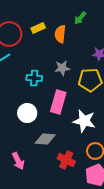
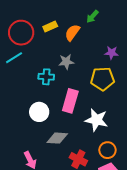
orange semicircle: (60, 34) -> (72, 33), turned 30
gray star: (62, 68) -> (66, 62), moved

